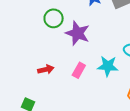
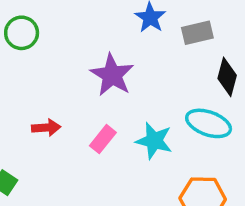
green circle: (54, 18) -> (22, 33), moved

